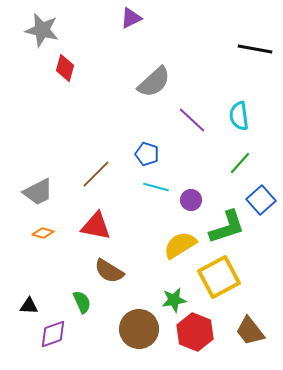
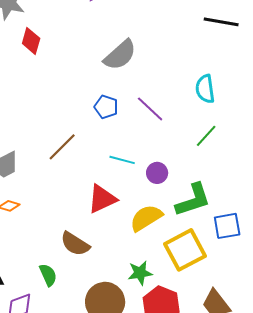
purple line: (192, 120) -> (150, 109), moved
blue pentagon: (147, 154) -> (106, 107), moved
blue square: (261, 200) -> (227, 226), moved, turned 32
red triangle: (96, 226) -> (102, 199), moved, turned -36

